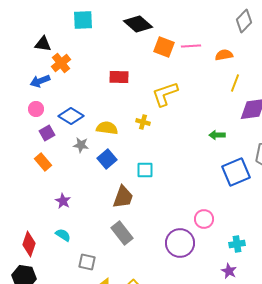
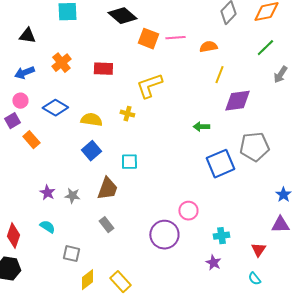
orange cross: (61, 63) -> (61, 63), moved
purple square: (47, 133) -> (12, 121), moved
gray star: (81, 145) -> (72, 196), moved
orange rectangle: (43, 162) -> (31, 140), moved
gray rectangle: (122, 233) -> (106, 225), size x0.7

